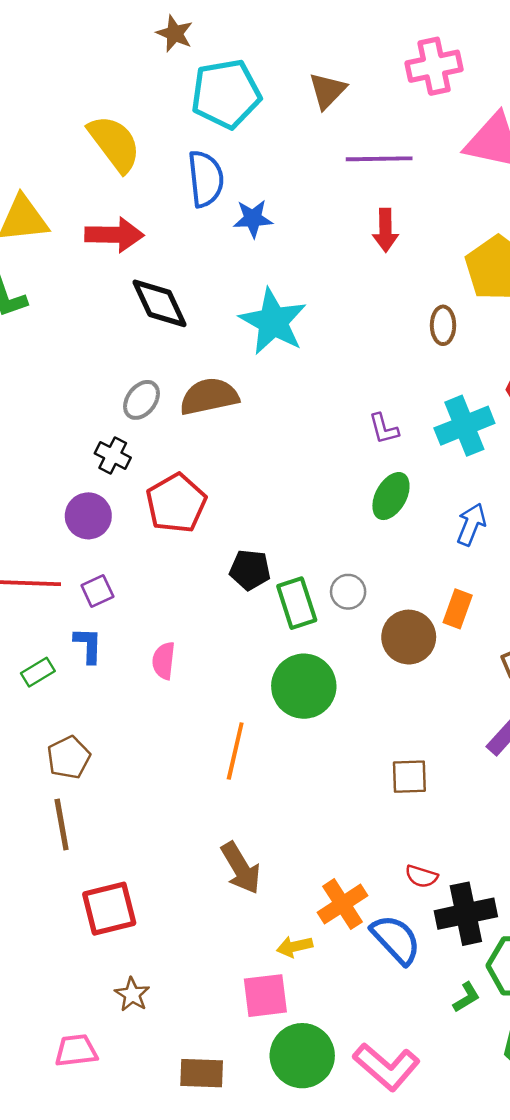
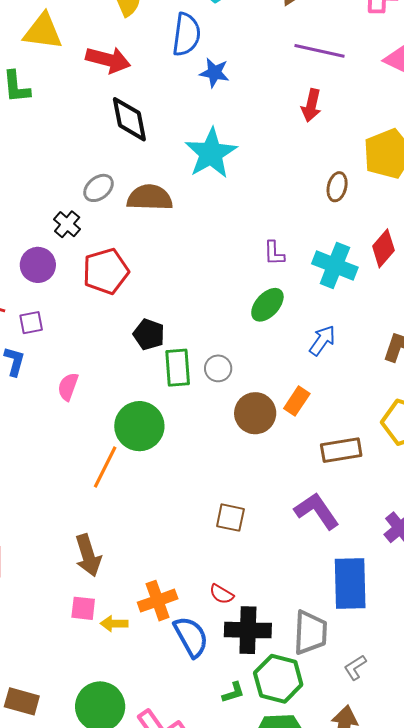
cyan cross: (464, 426) -> (335, 265), turned 30
green circle: (304, 686) -> (139, 426), moved
pink square: (265, 996) -> (83, 608), moved, size x0.7

